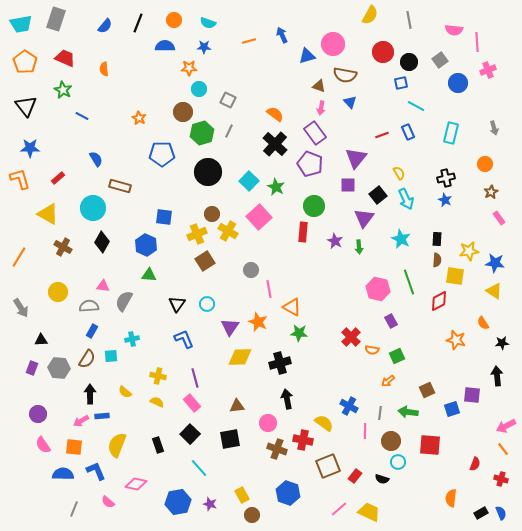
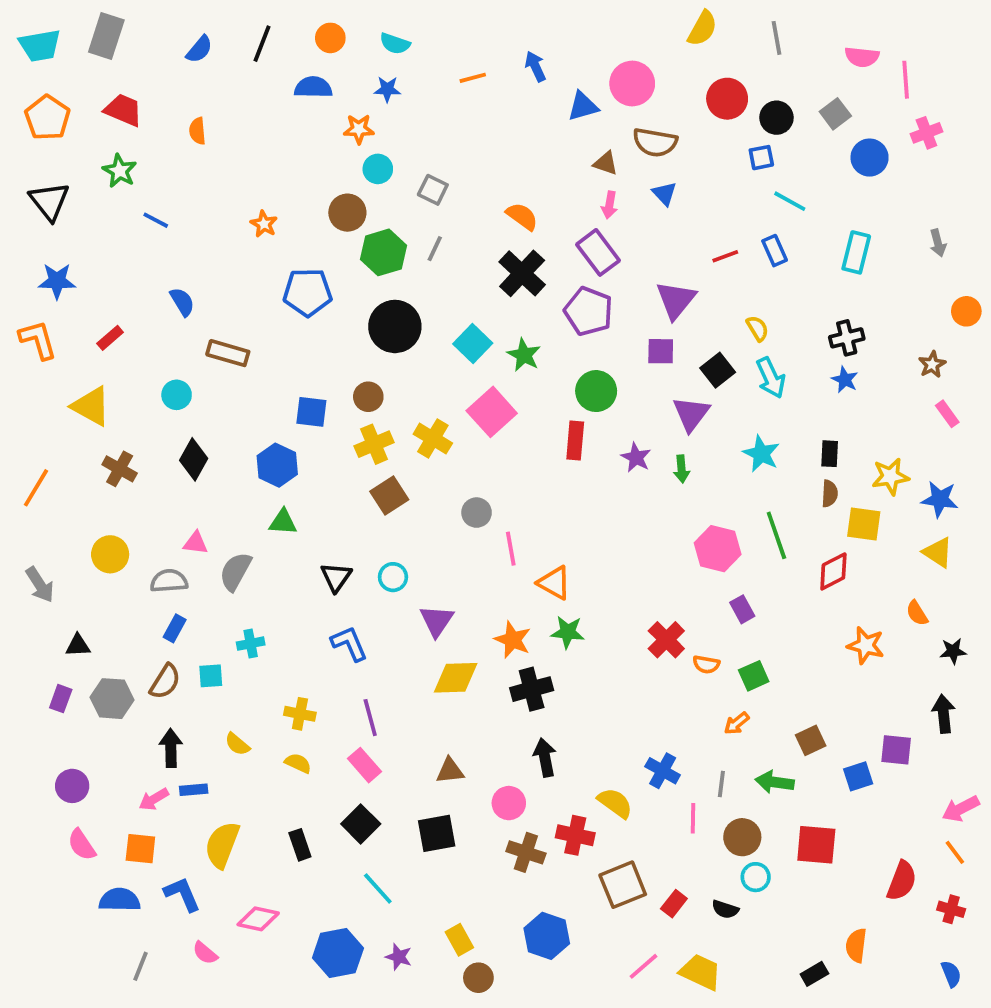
orange circle: (485, 164) -> (966, 311), moved
cyan circle: (93, 208) -> (177, 395), size x0.6
brown circle: (212, 214) -> (368, 397), moved
orange star: (258, 322) -> (513, 640), moved
red semicircle: (475, 464) -> (902, 881), size x1.5
black rectangle: (481, 513) -> (814, 974), moved

